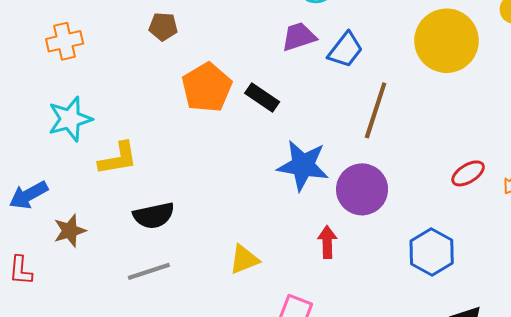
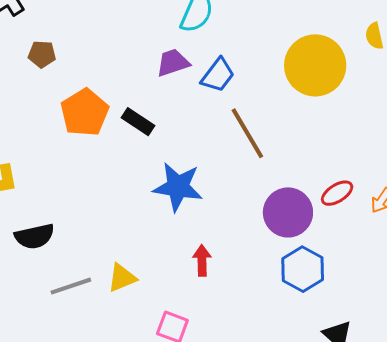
brown line: (376, 110) -> (247, 133), turned -48
purple circle: (362, 189) -> (288, 212), moved
gray line: (149, 271) -> (71, 286), moved

